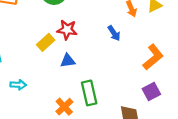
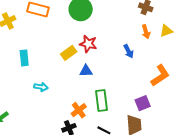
purple square: (151, 92) -> (143, 103), moved

